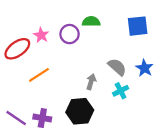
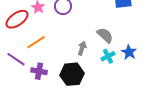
blue star: (144, 68) -> (129, 52), moved
purple line: (16, 118) -> (16, 59), moved
purple cross: (42, 118) -> (39, 71), moved

